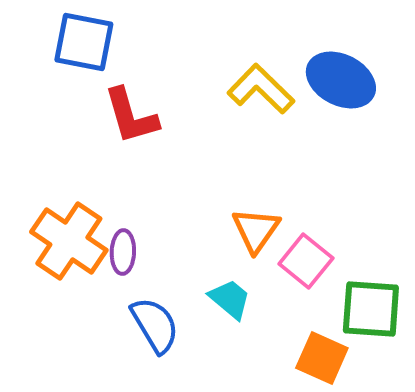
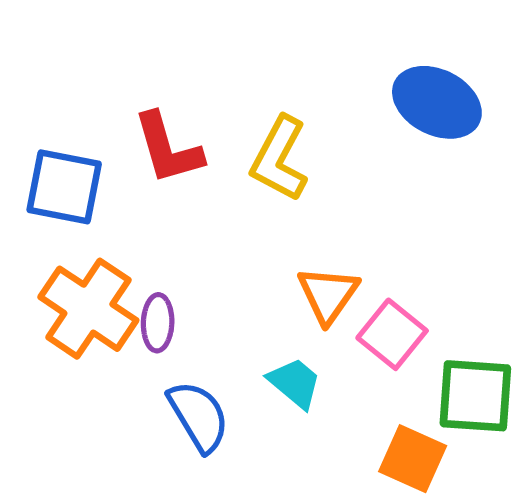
blue square: (84, 42) -> (64, 187), moved
yellow L-shape: (261, 89) -> (279, 159), moved, turned -106

